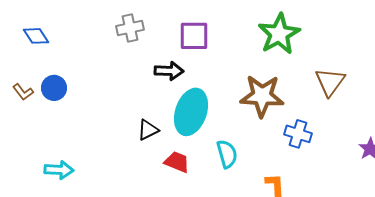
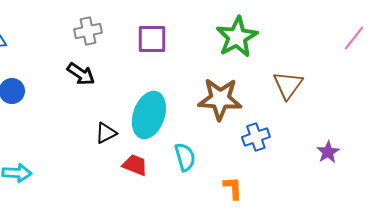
black arrow: (169, 71) -> (81, 74), moved, turned 32
blue cross: (298, 134) -> (256, 137), turned -36

